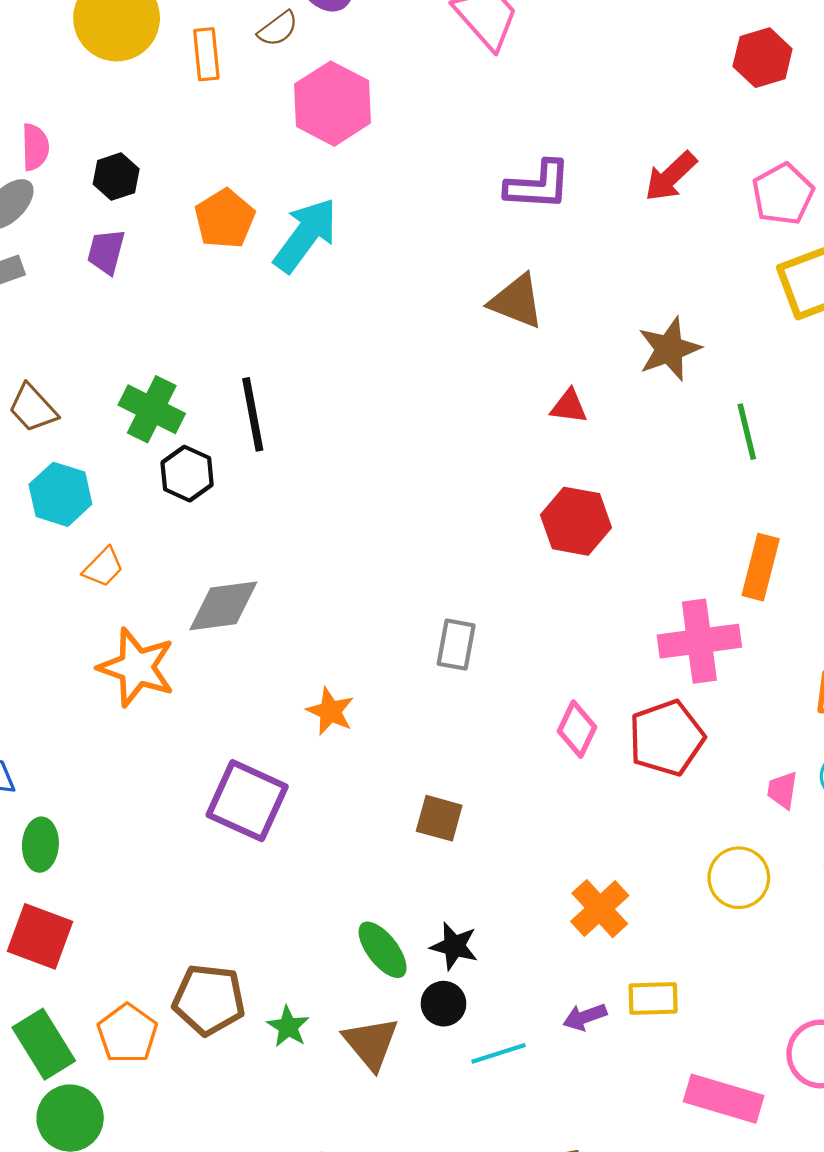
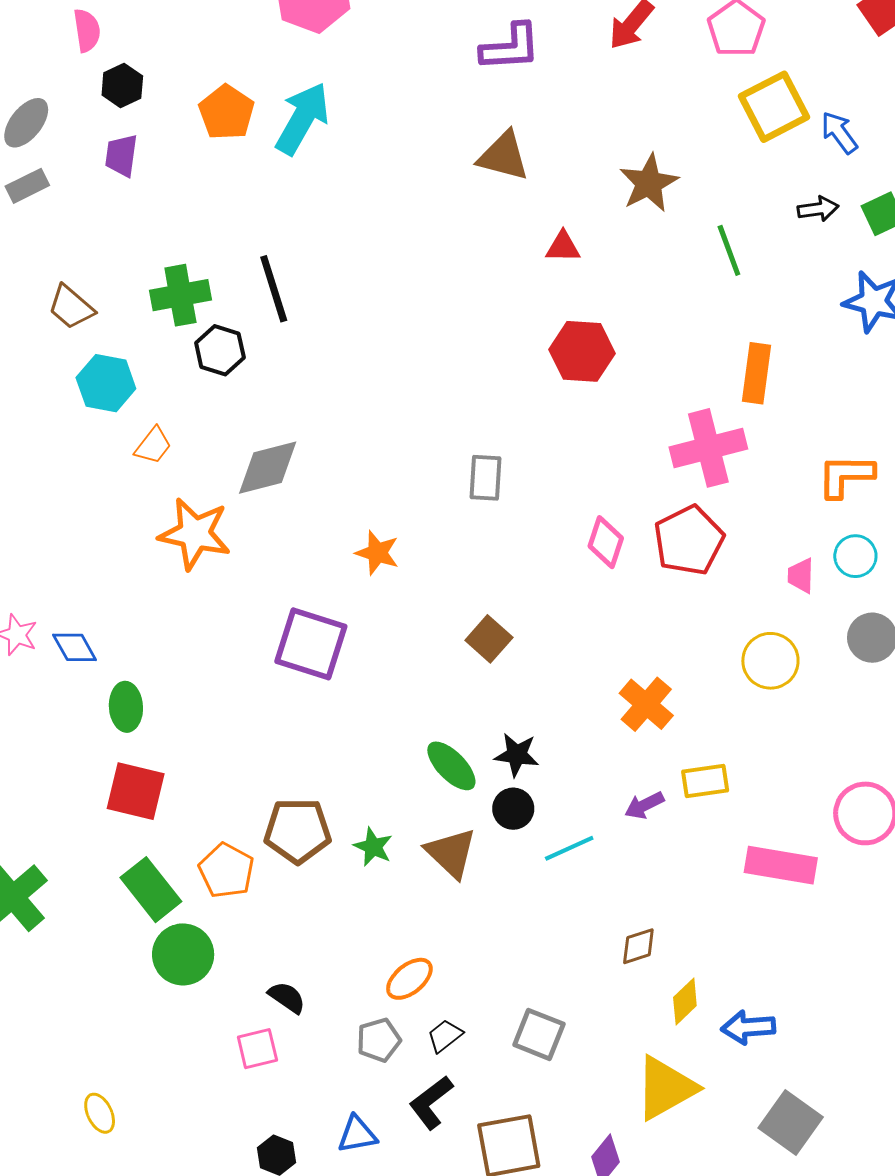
pink semicircle: (35, 147) -> (87, 30), moved
green cross: (152, 409) -> (180, 295), turned -30
brown square: (439, 818) -> (489, 639), turned 33

